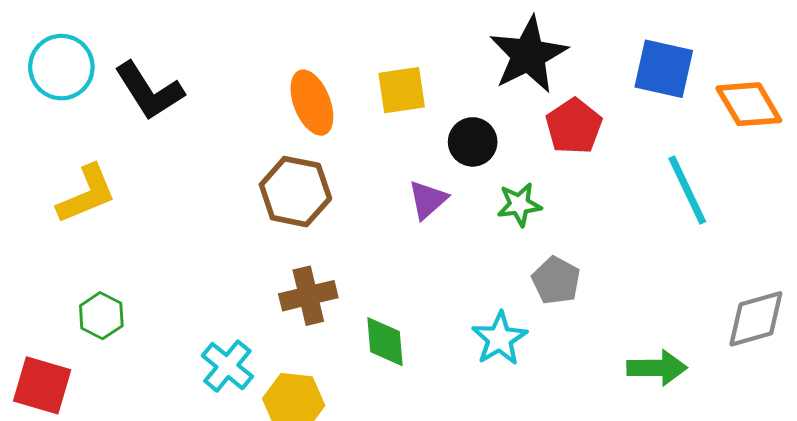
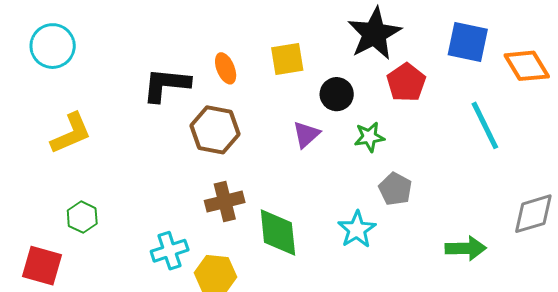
black L-shape: (149, 91) -> (166, 85), moved, turned 129
orange ellipse: (312, 103) -> (226, 68), size x0.7
green diamond: (385, 342) -> (278, 233), size x1.4
cyan cross: (227, 366) -> (170, 251), turned 33

